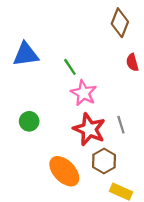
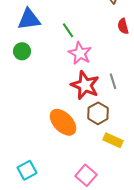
green circle: (29, 121) -> (22, 51), moved

